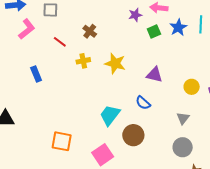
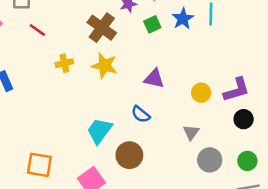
brown cross: (90, 31) -> (102, 28), moved, size x1.6
red line: (60, 42) -> (37, 30), moved
gray circle: (183, 147) -> (210, 160), moved

